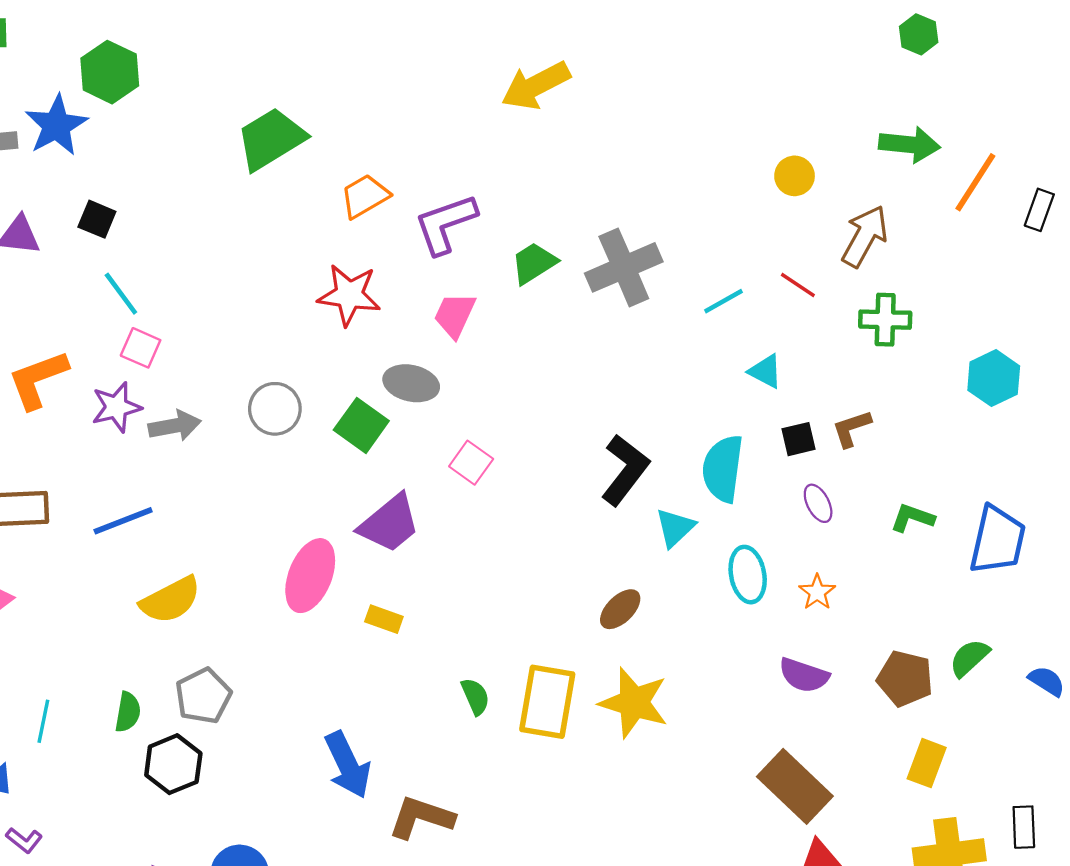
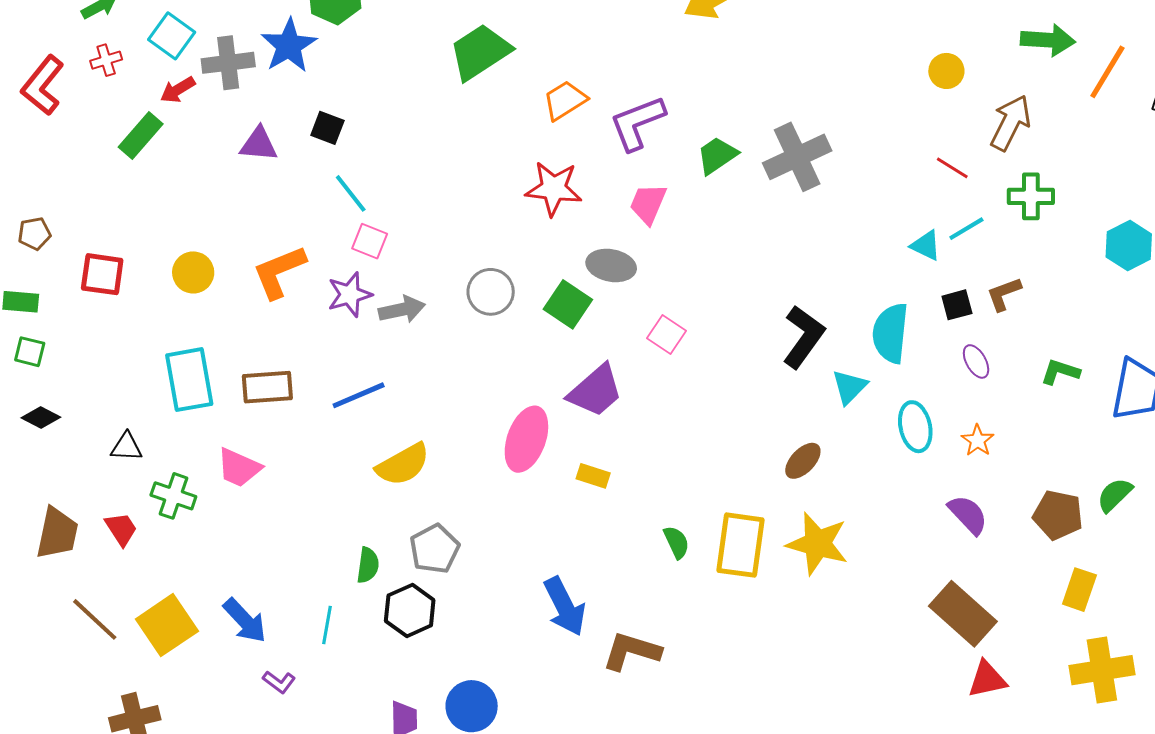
cyan line: (723, 301) -> (966, 229), moved
purple semicircle: (804, 675) -> (968, 515), turned -150
cyan line: (43, 721) -> (327, 625), moved

